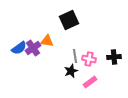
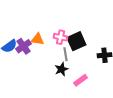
black square: (69, 20) -> (76, 41), moved
pink cross: (89, 59) -> (60, 37), moved

